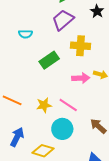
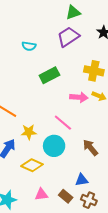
yellow cross: (80, 46) -> (94, 71), moved
yellow star: (44, 105) -> (29, 132), moved

